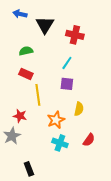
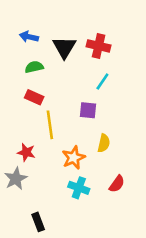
blue arrow: (20, 14) -> (29, 37), moved
black triangle: (45, 25) -> (64, 47), moved
cyan line: (67, 63) -> (102, 81), moved

